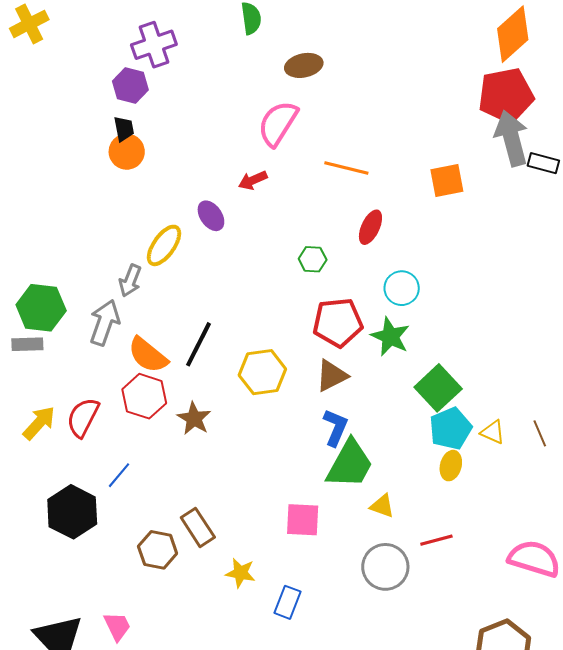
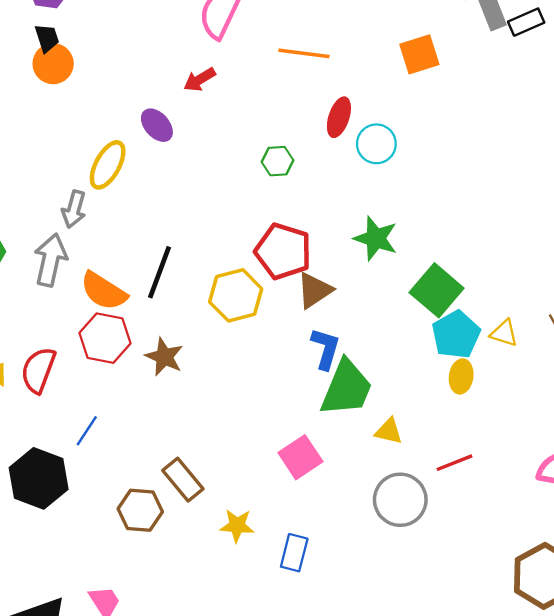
black rectangle: (543, 163) -> (526, 22), turned -32
cyan circle: (402, 288) -> (376, 144), moved
red pentagon: (338, 322) -> (283, 251), moved, turned 30
pink square: (303, 520) -> (300, 457), turned -30

